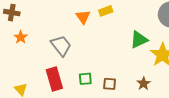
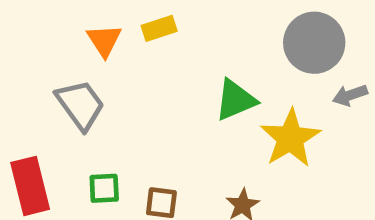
gray trapezoid: (61, 46) -> (80, 105), moved

